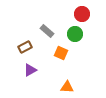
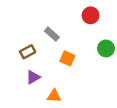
green circle: (75, 34) -> (106, 48), moved
orange triangle: (67, 87) -> (54, 96), moved

